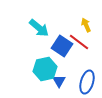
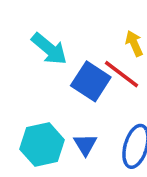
cyan hexagon: (45, 69) -> (42, 145), moved

